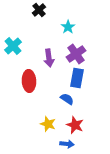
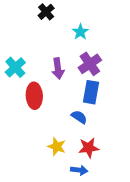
cyan cross: (13, 46) -> (15, 67), moved
red star: (75, 125) -> (89, 148), turned -30

